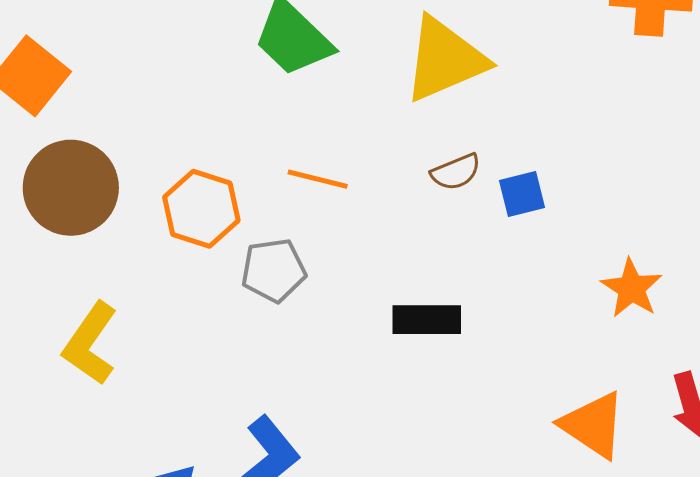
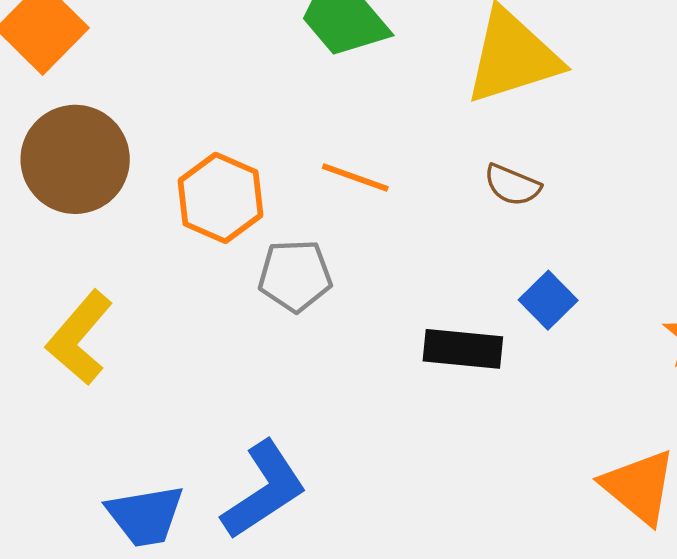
brown semicircle: (456, 172) -> (512, 185), turned 39
blue square: (522, 194) -> (548, 300), moved, turned -36

